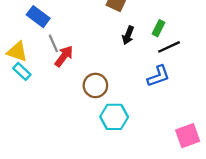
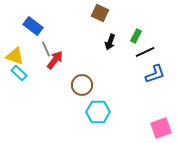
blue L-shape: (158, 76) -> (155, 74), moved

